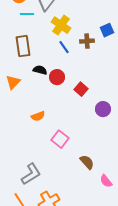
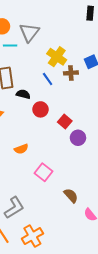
yellow cross: (61, 25) -> (57, 57), moved
black semicircle: (40, 70) -> (23, 94), moved
purple circle: (103, 109) -> (78, 138), moved

